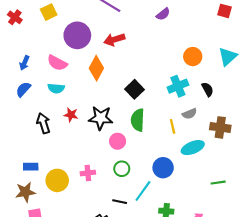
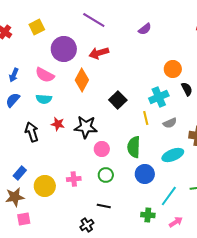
black semicircle: (208, 89) -> (187, 89), moved
green semicircle: (138, 120) -> (134, 147), moved
yellow line: (173, 126) -> (146, 118), moved
blue rectangle: (31, 167) -> (20, 173), turned -48
cyan line: (143, 191) -> (169, 196), moved

